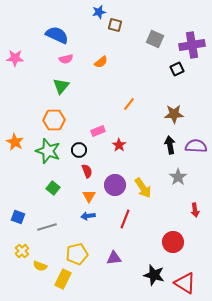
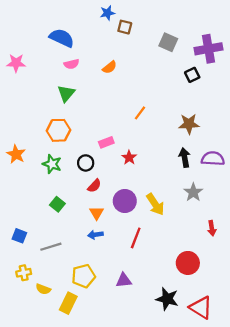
green star: (48, 151) -> (52, 164), size x0.7
red semicircle: (87, 171) -> (94, 186), turned 64
yellow cross: (22, 251) -> (24, 273), turned 32

